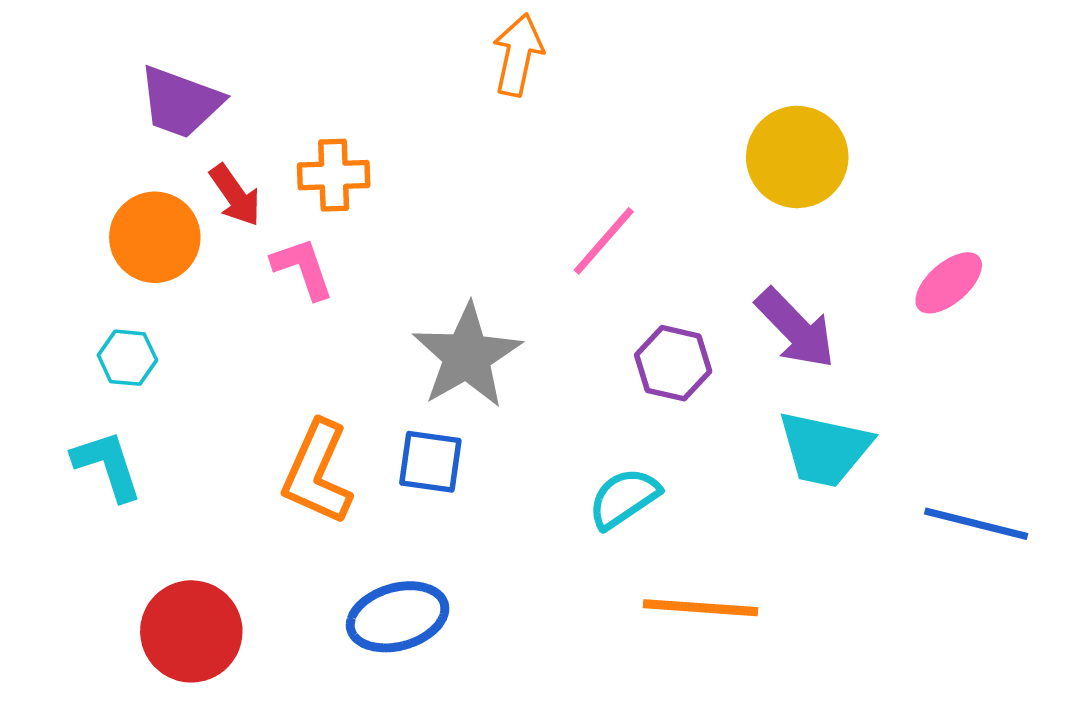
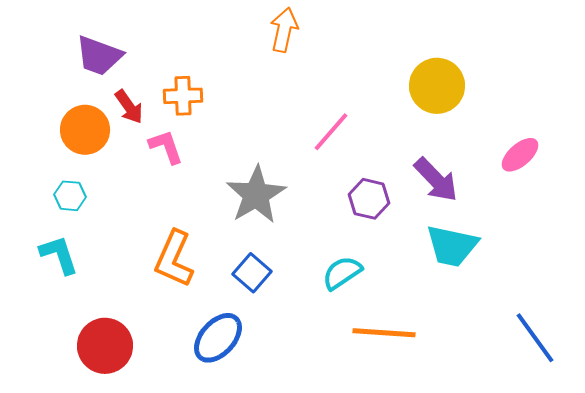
blue square: (430, 462) -> (252, 273), moved, turned 33
blue line: (976, 524) -> (535, 338), moved, turned 40
blue ellipse: (398, 617) -> (218, 338), turned -32

